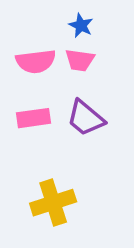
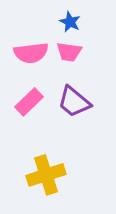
pink rectangle: (33, 118) -> (29, 102), turned -36

